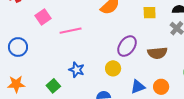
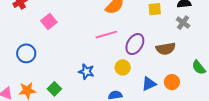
pink line: (71, 31) -> (106, 35), moved
green square: (53, 86) -> (54, 89), moved

